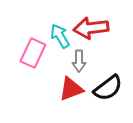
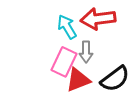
pink rectangle: (33, 53) -> (64, 62), moved

